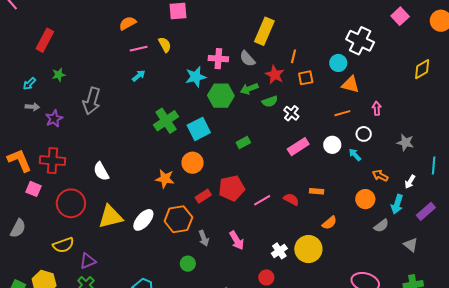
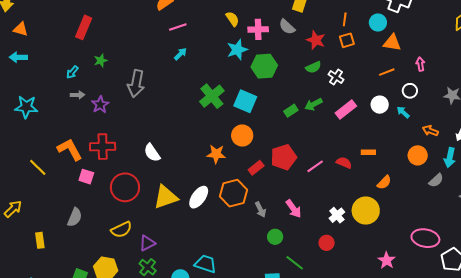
yellow semicircle: (165, 45) -> (232, 19), moved
orange line: (293, 56) -> (345, 19), moved
green arrow: (249, 89) -> (314, 104), moved
cyan square: (199, 129) -> (245, 101), turned -35
green circle: (188, 264) -> (275, 237), moved

